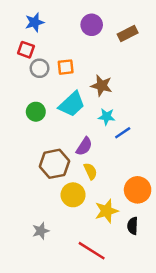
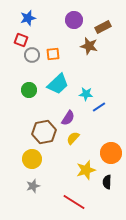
brown star: (102, 86) -> (89, 46), moved
yellow semicircle: (90, 171) -> (73, 138), turned -112
yellow circle: (73, 195) -> (32, 159), moved

